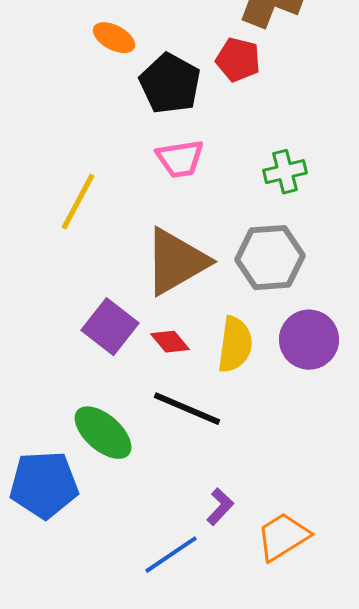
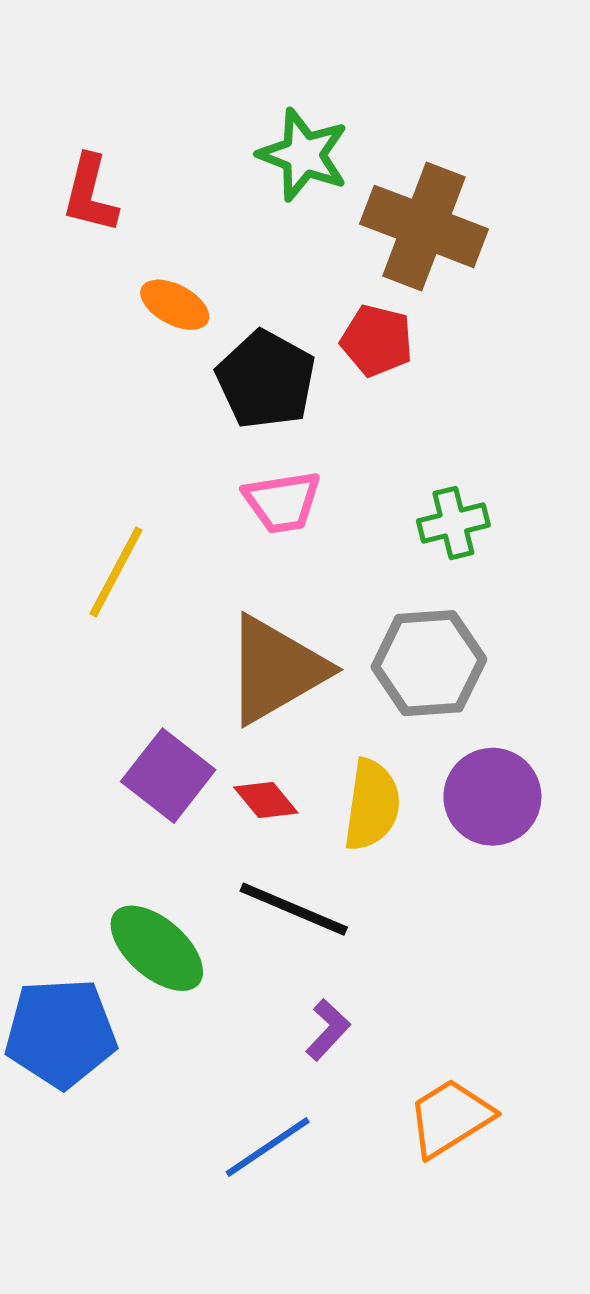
purple L-shape: (220, 507) -> (328, 1030), moved

